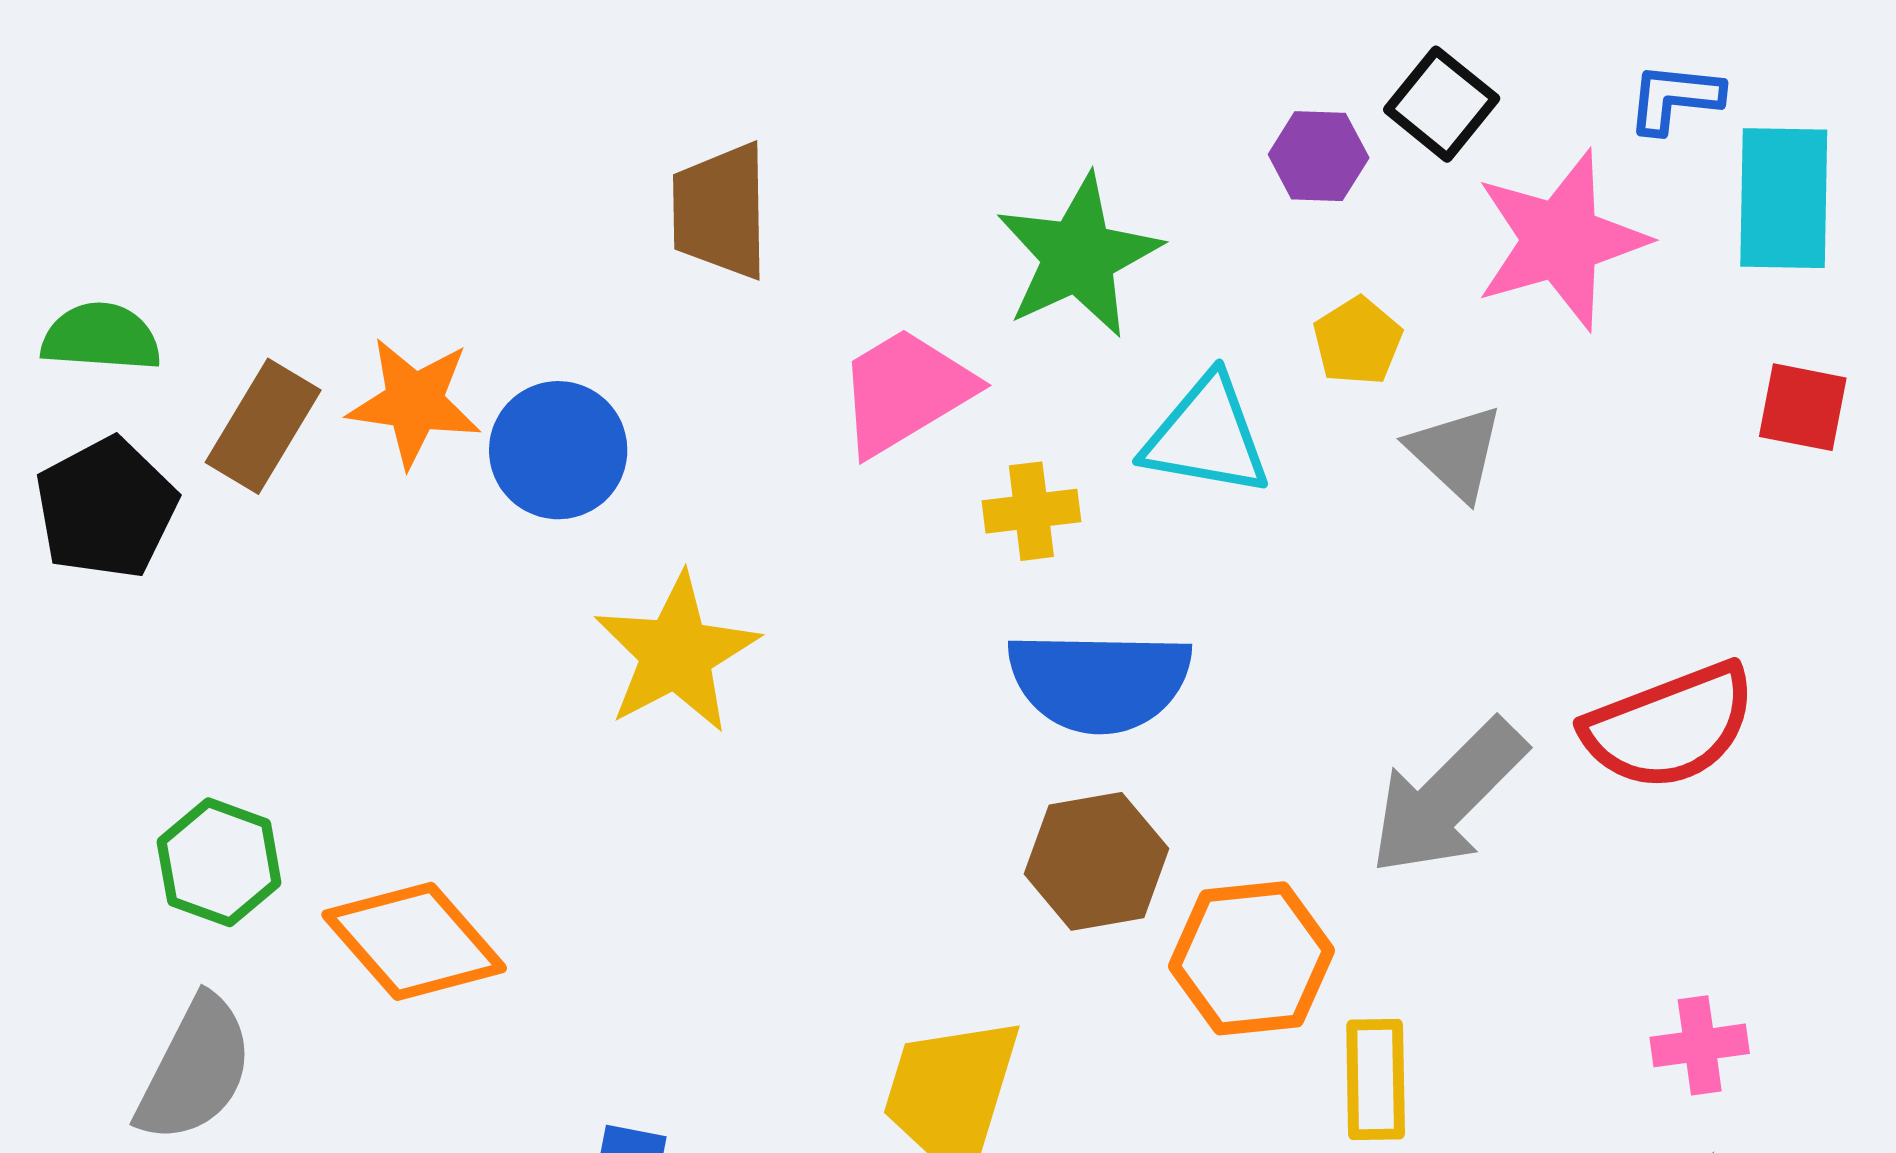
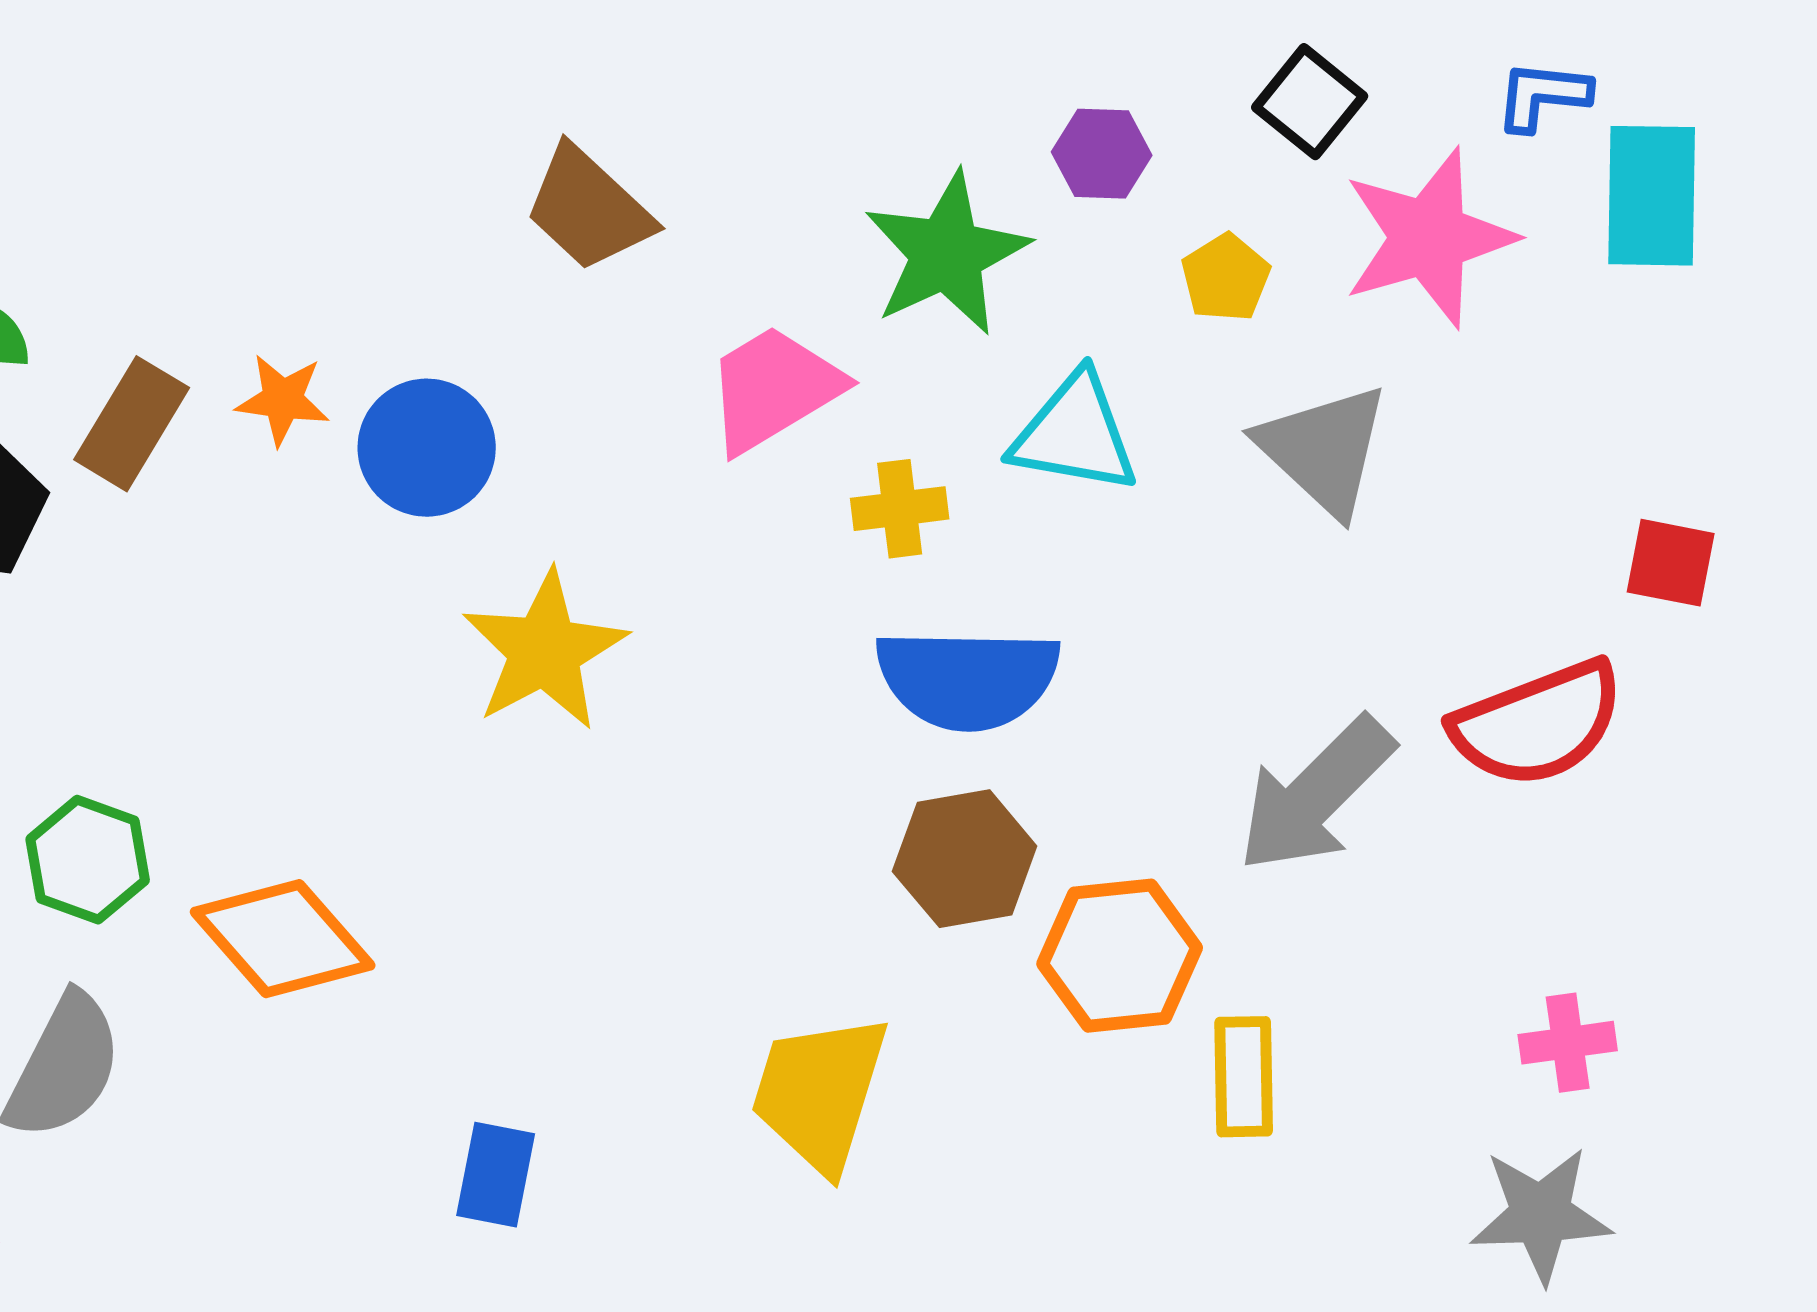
purple hexagon: (1319, 156) -> (1102, 154), moved
brown trapezoid: (720, 211) -> (589, 209), turned -46
yellow pentagon: (1358, 341) -> (1226, 278), moved
orange star: (414, 402) -> (283, 400), size x0.7
red square: (1803, 407) -> (1671, 563), moved
gray triangle: (1456, 452) -> (1324, 450), size x1.4

